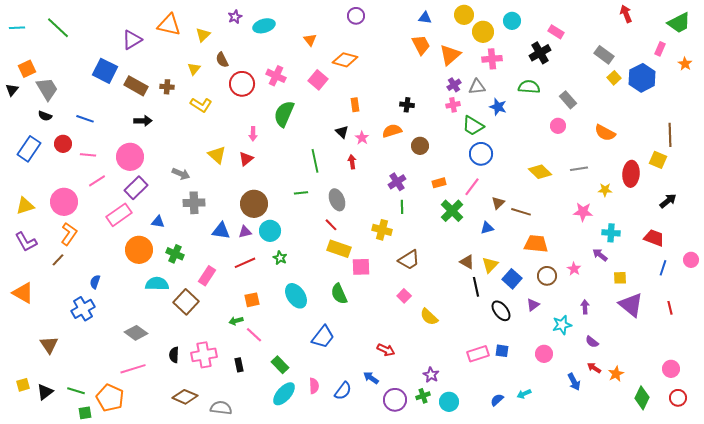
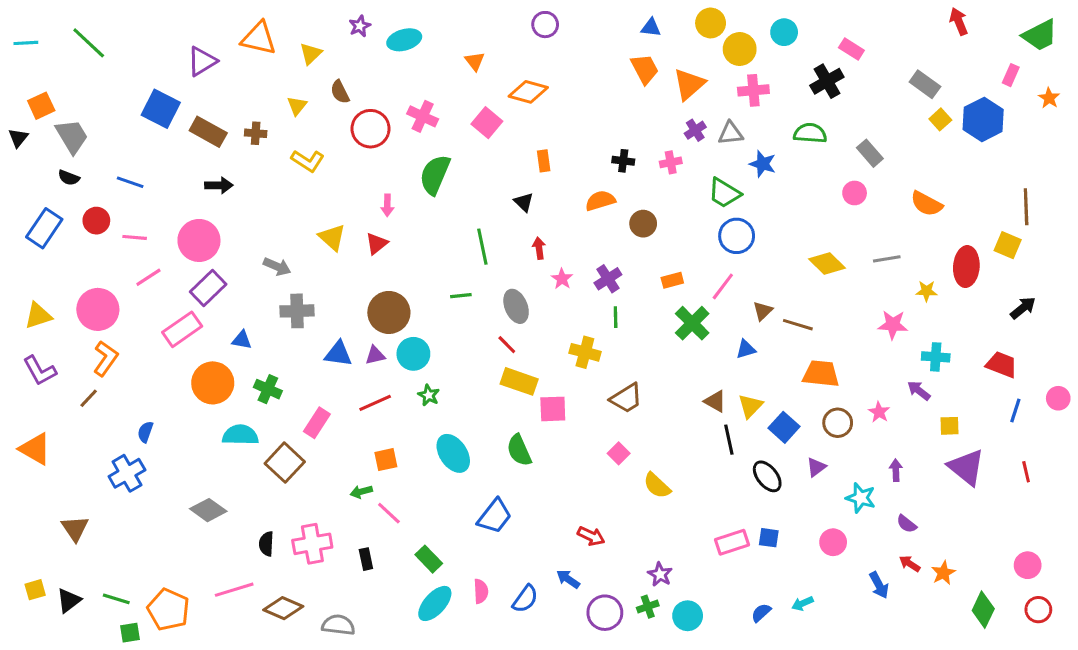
pink cross: (453, 105) -> (671, 162), moved
pink star: (362, 138) -> (562, 279), moved
cyan star: (562, 325) -> (861, 498), turned 30
pink line: (133, 369) -> (234, 590), moved

